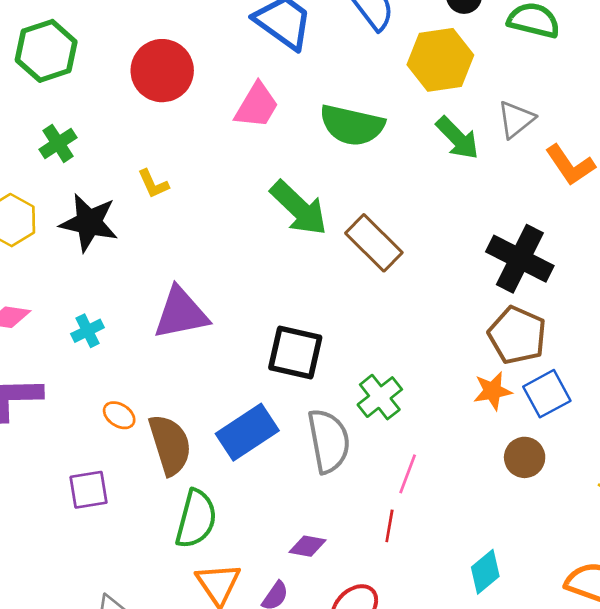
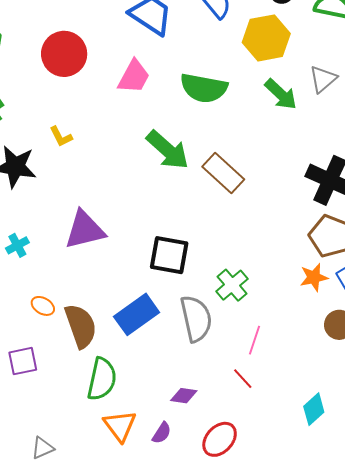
red line: (389, 526) -> (243, 379), turned -50

